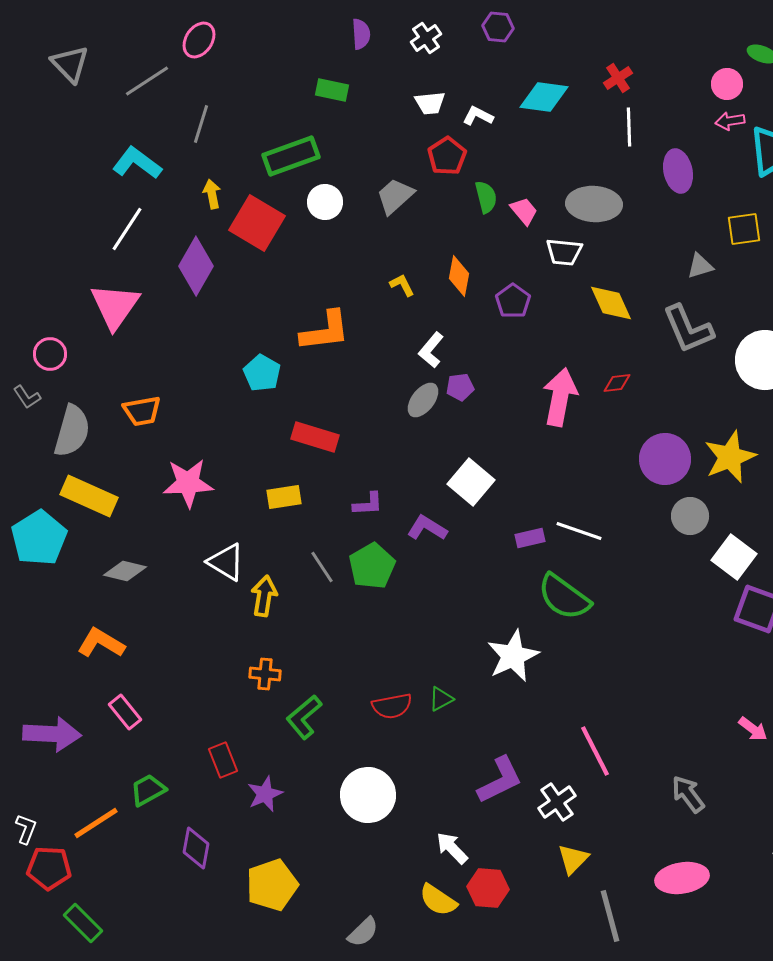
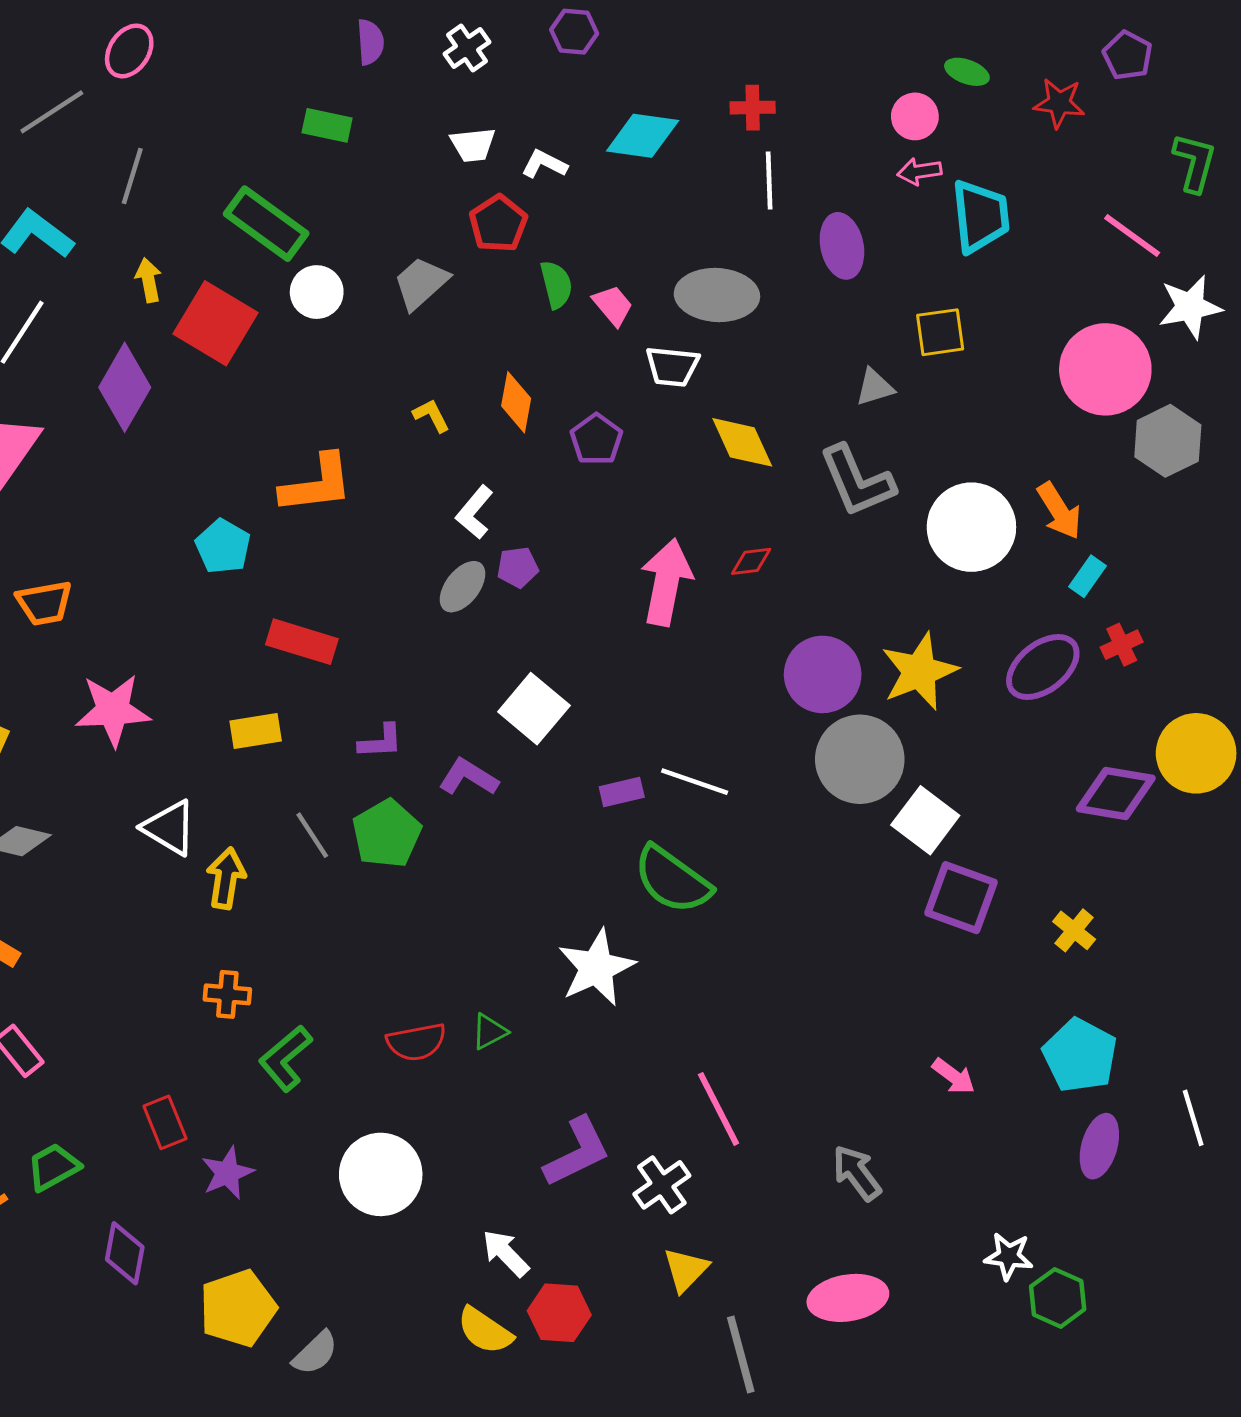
red cross: (618, 78) -> (753, 108), turned 32
green rectangle: (291, 156) -> (266, 224), turned 56
gray circle: (690, 516) -> (860, 759), size x1.6
gray semicircle: (363, 932) -> (315, 1353), moved

